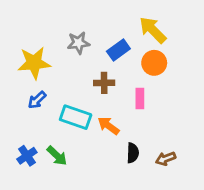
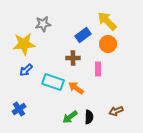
gray star: (78, 43) -> (43, 24), moved
black semicircle: (133, 153) -> (89, 117), moved
green arrow: (57, 156) -> (70, 117), moved, turned 98

